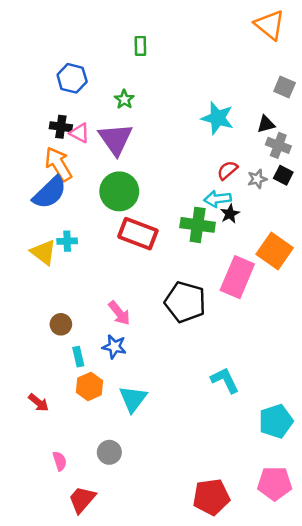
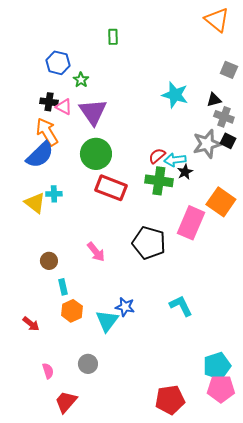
green star: (124, 99) -> (81, 80), moved
red semicircle: (227, 170) -> (157, 156), moved
gray star: (257, 179) -> (207, 144), size x1.8
blue star: (114, 347) -> (125, 307), moved
cyan pentagon: (276, 421) -> (217, 366), moved

